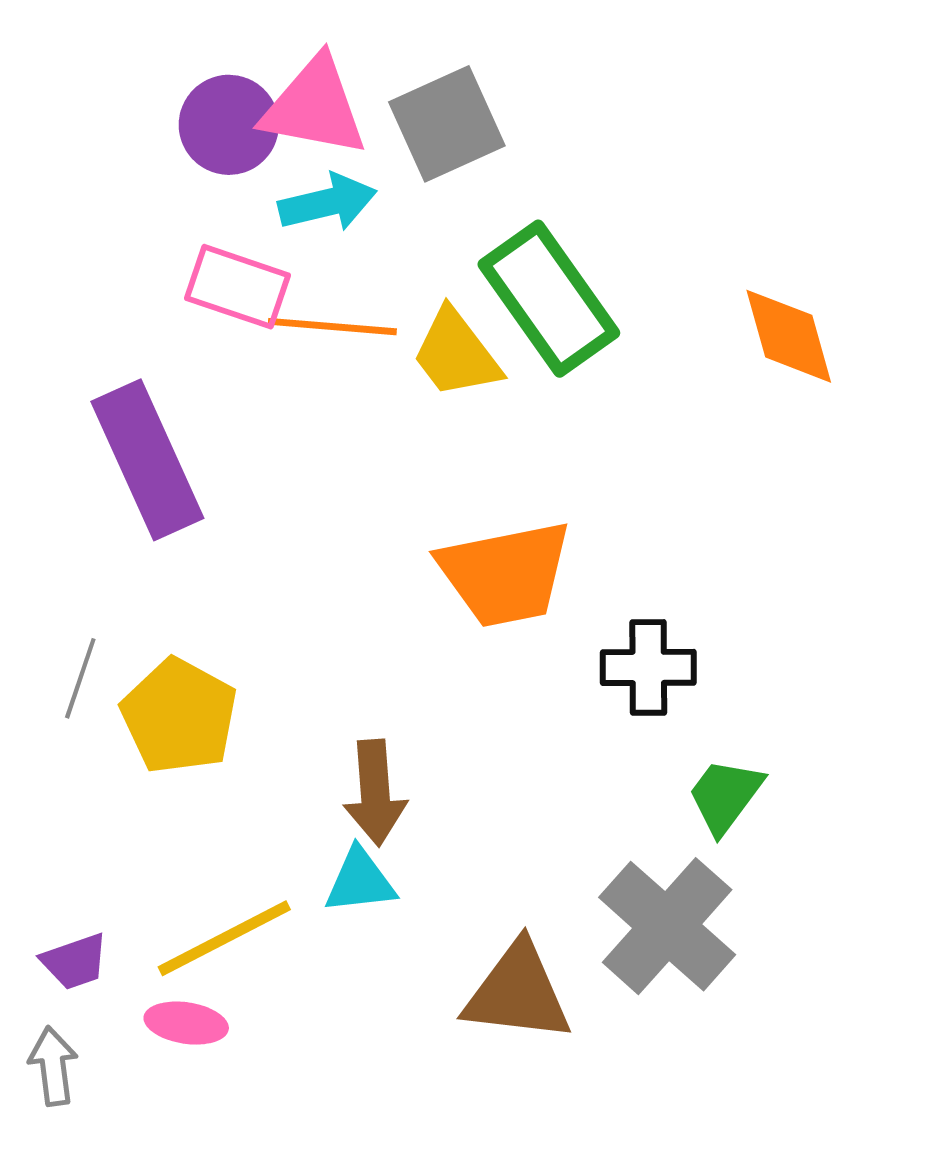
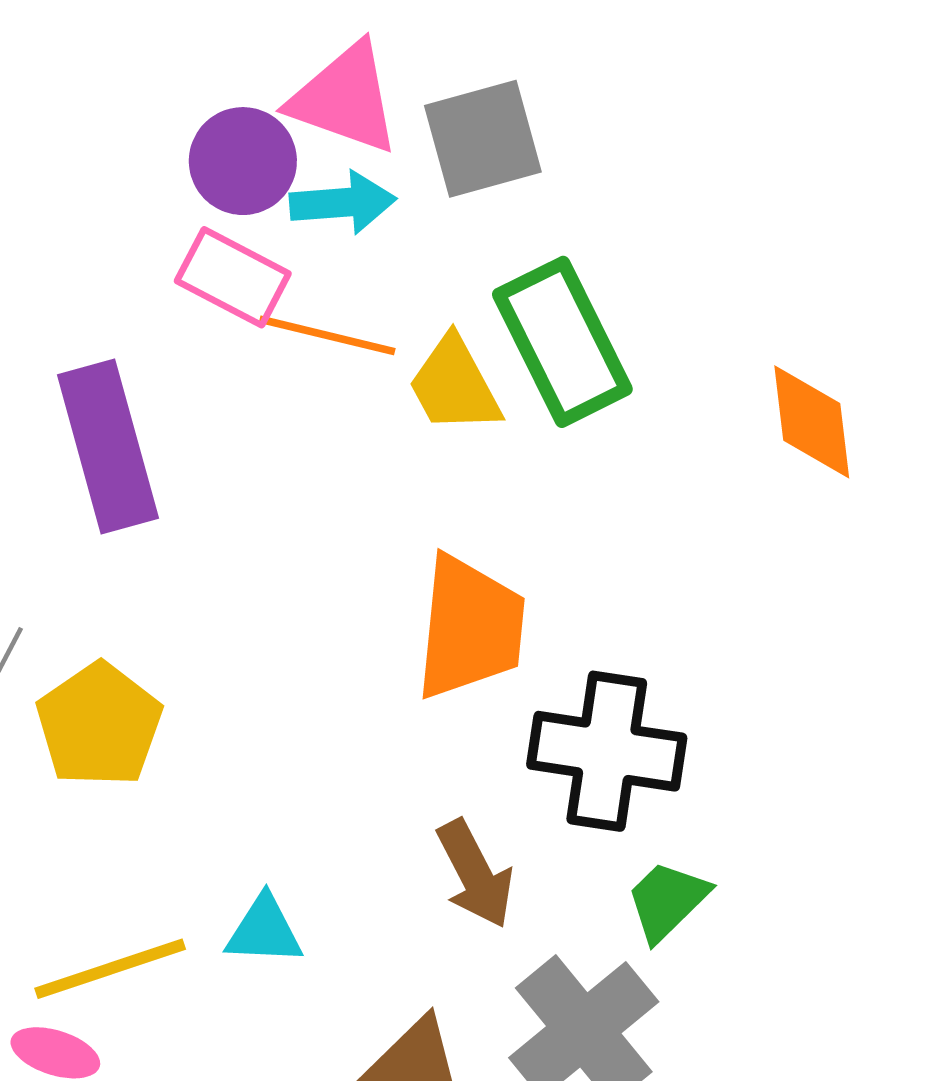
purple circle: (229, 125) -> (243, 161), moved
orange trapezoid: (505, 574) -> (470, 627), turned -82
black cross: (648, 667) -> (607, 751), size x1.5
brown arrow: (375, 793) -> (475, 874), moved, turned -32

